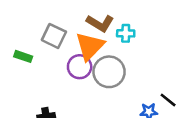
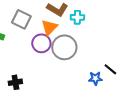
orange triangle: (90, 46) -> (49, 27), size x0.7

